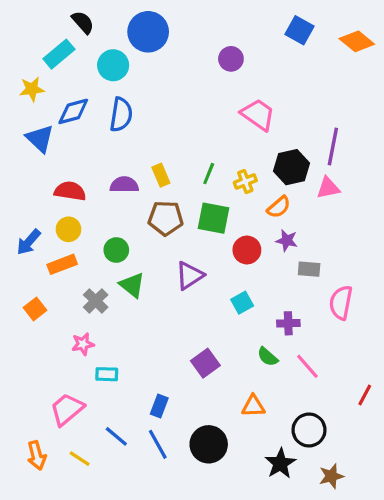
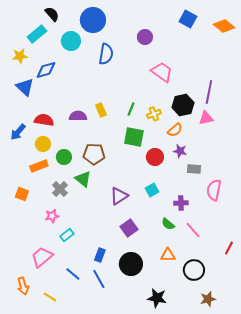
blue semicircle: (121, 115) -> (106, 54), moved
brown pentagon: (166, 218) -> (94, 154), moved
blue arrow: (29, 242) -> (18, 132), moved
green circle: (116, 250) -> (64, 157), moved
purple triangle: (190, 275) -> (119, 196), moved
orange square: (35, 309) -> (22, 194), turned -32
cyan rectangle: (107, 374) -> (67, 235), turned -40
orange triangle: (253, 406) -> (168, 255), moved
black circle: (209, 444) -> (131, 264), moved
yellow line: (80, 459) -> (50, 297), moved
black star: (280, 463) -> (157, 298), moved, turned -30

